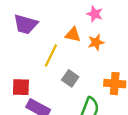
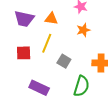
orange triangle: (73, 35) -> (51, 19), moved
red square: (21, 87) -> (24, 53), moved

